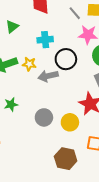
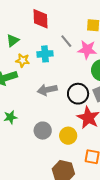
gray line: (75, 13) -> (66, 41), moved
black circle: (66, 59) -> (78, 94), moved
yellow star: (29, 64) -> (23, 60), moved

